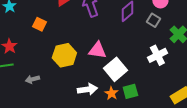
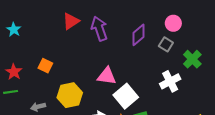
orange square: (39, 24) -> (45, 66), moved
yellow hexagon: (64, 55) -> (70, 95), moved

